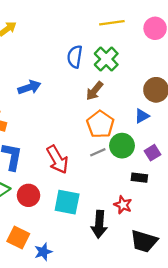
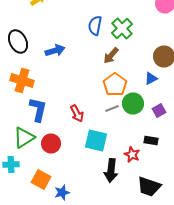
red arrow: (57, 159) -> (77, 114), size x0.7
black rectangle: (139, 178) -> (151, 140), moved
cyan square: (67, 202) -> (96, 140), moved

